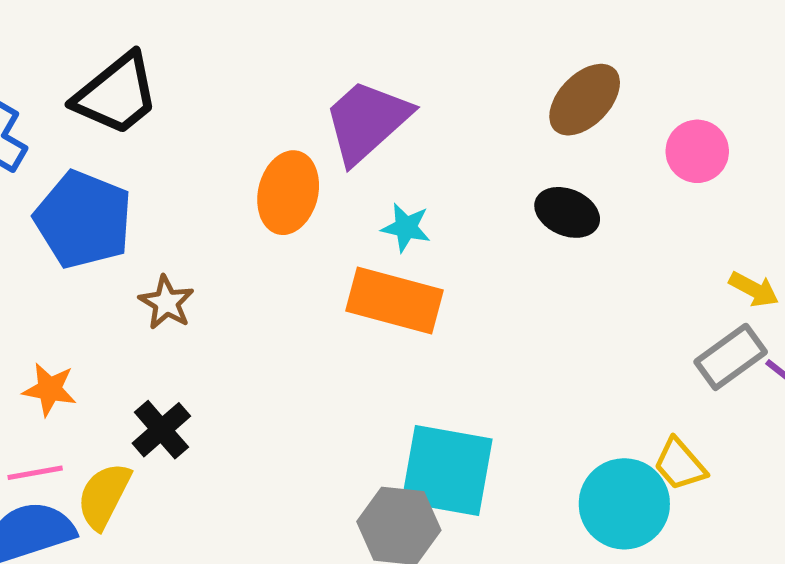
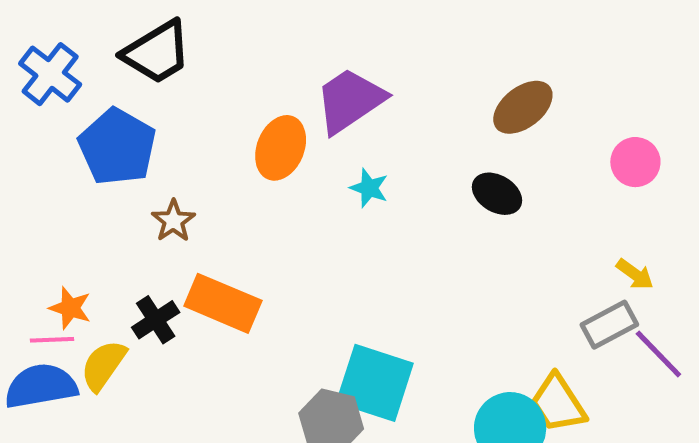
pink circle: (697, 151) -> (635, 162), moved
orange rectangle: (395, 301) -> (223, 303), moved
orange star: (50, 389) -> (70, 308), moved
yellow trapezoid: (680, 464) -> (558, 403), size x1.4

